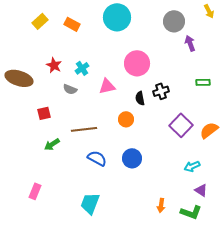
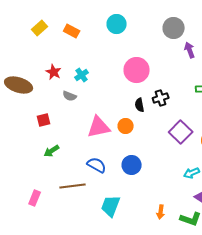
cyan circle: (117, 17) -> (117, 24), size x0.7
pink triangle: (107, 86) -> (99, 127), moved, size x1.4
brown line: (84, 129) -> (73, 186), moved
cyan trapezoid: (90, 203) -> (111, 206), moved

